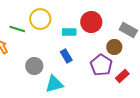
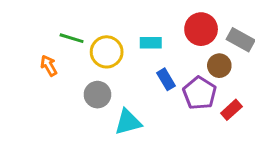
yellow circle: (40, 19) -> (107, 52), moved
red circle: (91, 22) -> (201, 29), moved
blue rectangle: (66, 56) -> (166, 79), moved

